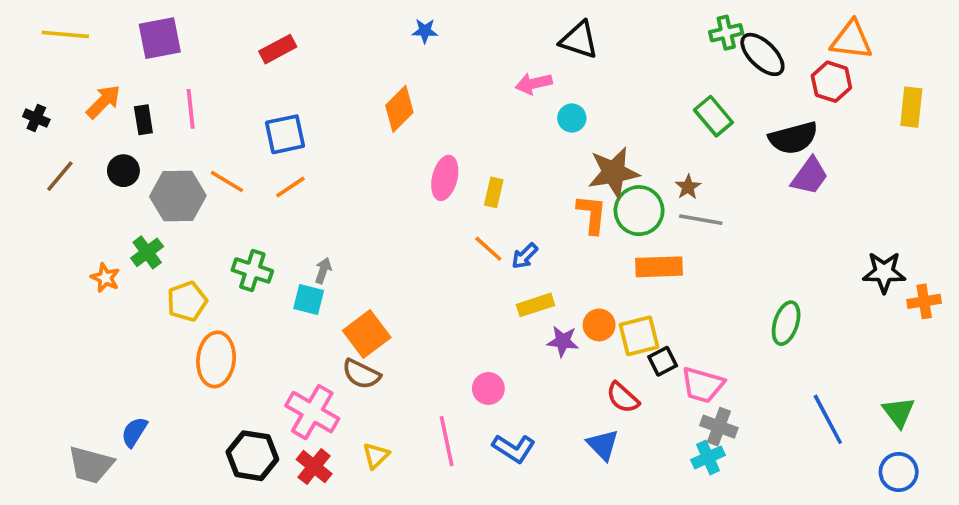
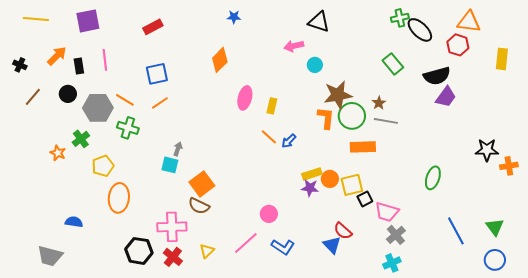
green cross: (252, 270) -> (128, 128), moved
yellow rectangle: (536, 305) -> (312, 174), moved
red semicircle: (623, 398) -> (343, 231), moved
pink cross: (312, 412) -> (172, 227), turned -32
gray cross: (719, 427) -> (396, 235), turned 30
blue semicircle: (134, 432) -> (74, 222), moved, turned 66
pink line: (447, 441) -> (246, 243), turned 60
cyan cross: (708, 457) -> (392, 263), moved

